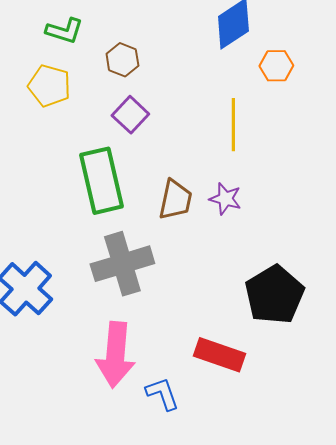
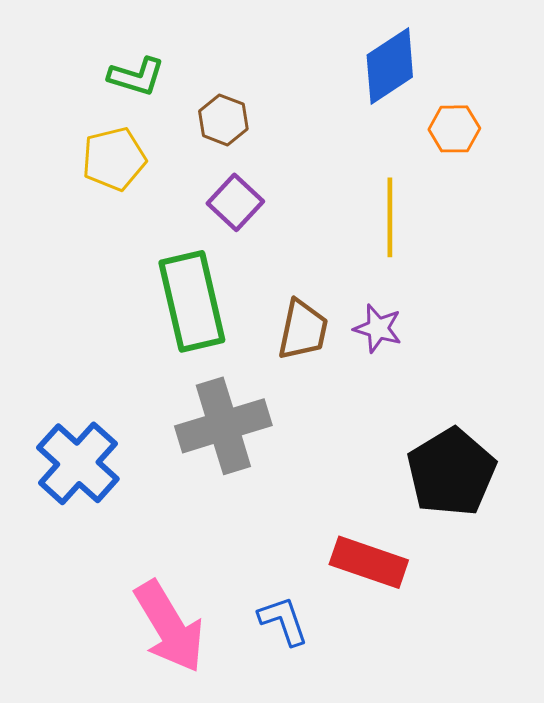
yellow pentagon: (49, 86) -> (114, 159), turned -30
pink arrow: (115, 355) -> (169, 627), moved, turned -36

